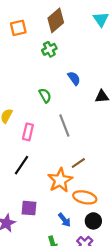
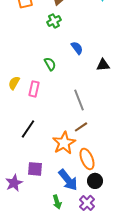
gray line: (64, 125) -> (79, 100), moved
pink rectangle: (28, 132) -> (34, 89), moved
orange ellipse: (85, 197) -> (87, 159), turned 55
blue arrow: (64, 220) -> (68, 180), size x1.6

